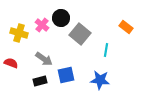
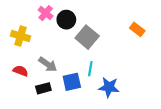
pink cross: (42, 25) -> (46, 13), moved
cyan line: (106, 50) -> (90, 69), moved
red semicircle: (11, 63) -> (21, 71), moved

